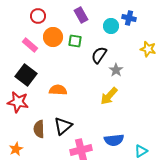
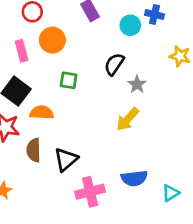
green square: (75, 41) -> (69, 80), moved
pink rectangle: (30, 45) -> (22, 51), turned 35
orange semicircle: (58, 90) -> (42, 113), moved
brown semicircle: (39, 129) -> (34, 150), moved

